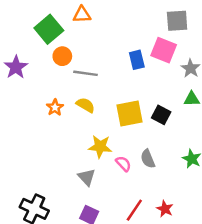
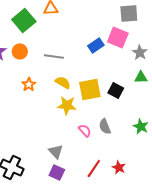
orange circle: (62, 56) -> (20, 51), moved
blue rectangle: (137, 60) -> (96, 45), turned 70
yellow semicircle: (85, 105) -> (63, 82), moved
yellow star: (100, 147) -> (67, 105), moved
gray triangle: (87, 177) -> (56, 151), moved

